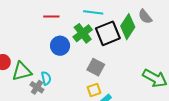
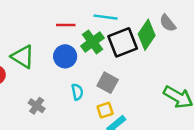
red line: (51, 16) -> (66, 25), moved
green triangle: (22, 71) -> (23, 57), moved, turned 45
cyan semicircle: (46, 78) -> (77, 92), moved

